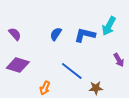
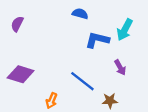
purple semicircle: (15, 34) -> (17, 24), moved, turned -112
blue semicircle: (56, 34) -> (80, 14), moved, turned 72
purple arrow: (119, 60) -> (120, 67), moved

